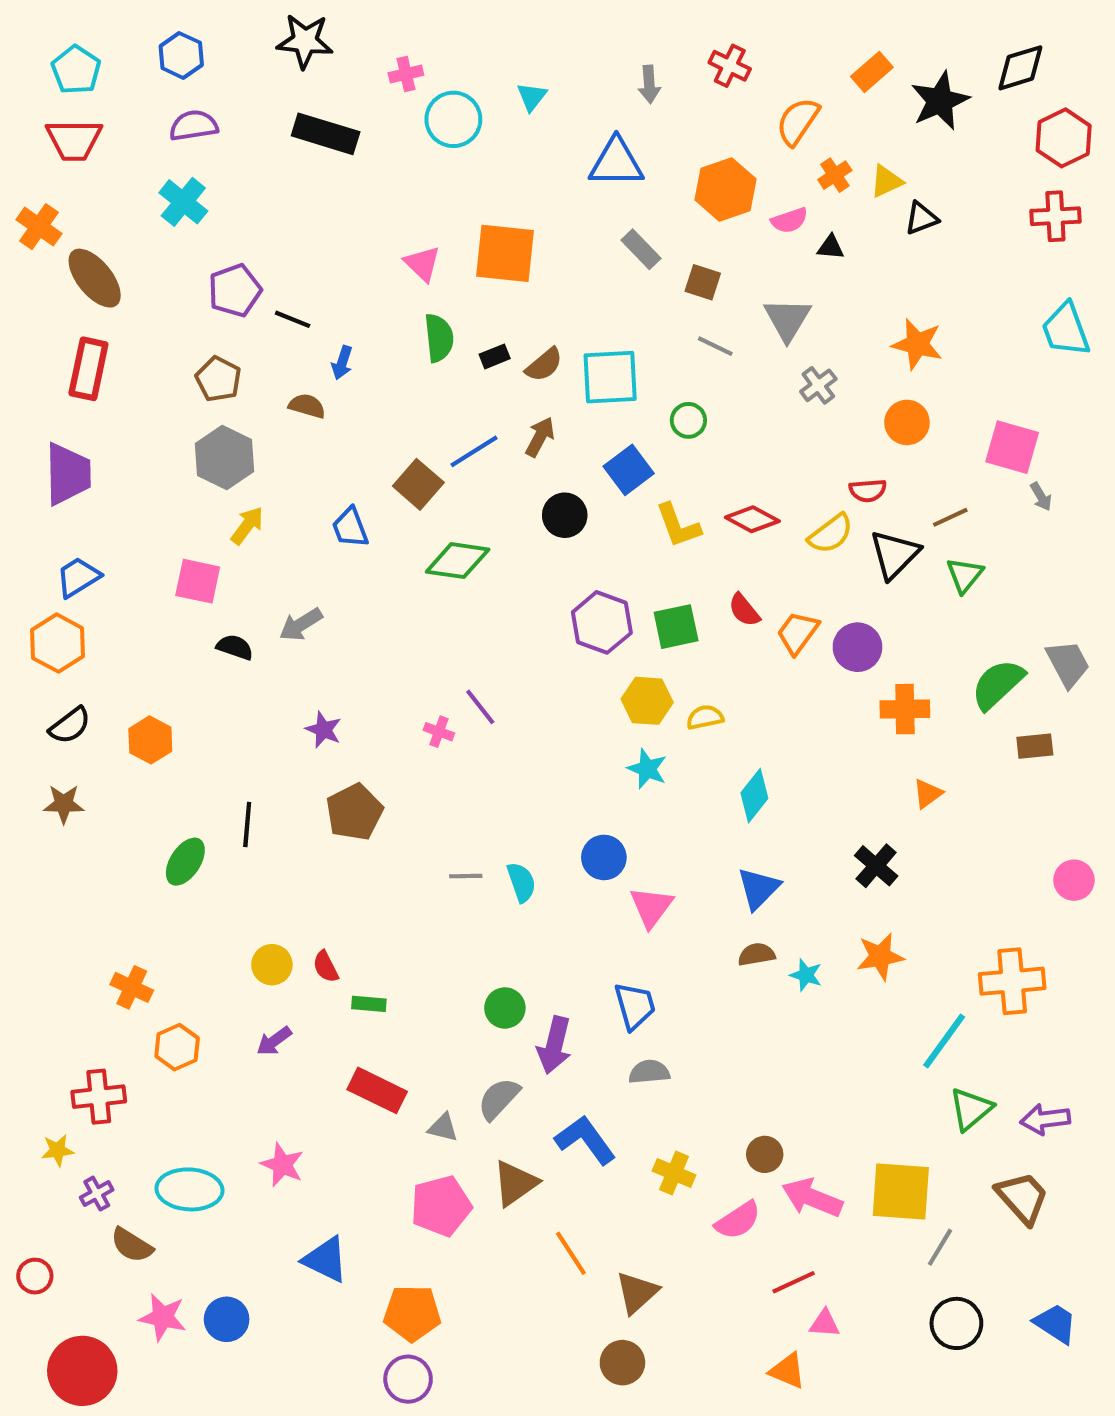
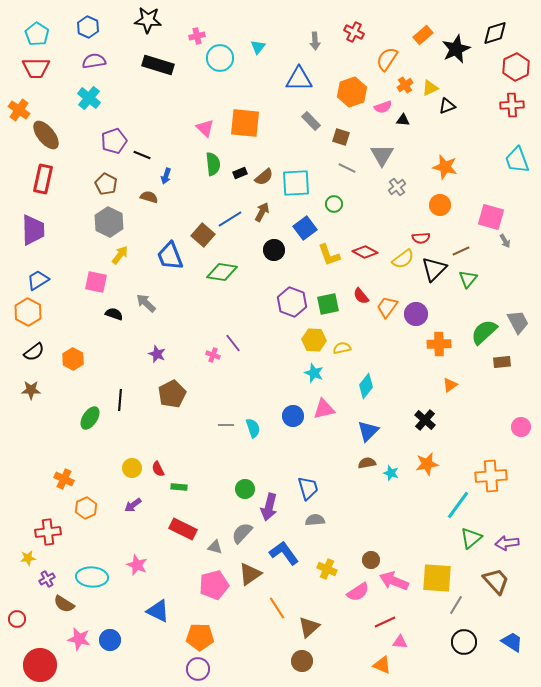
blue trapezoid: (350, 528) -> (170, 256), size x1.4
gray arrow: (301, 624) -> (146, 303), turned 75
pink triangle: (651, 907) -> (324, 409), moved, turned 40

